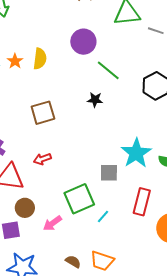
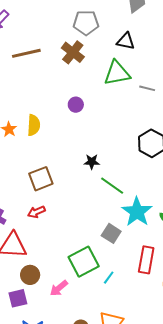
purple circle: (83, 42) -> (76, 105), size x0.6
green line: (108, 70) -> (112, 186), moved
red arrow: (42, 159) -> (36, 212), moved
gray square: (109, 173) -> (111, 233), turned 36

